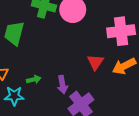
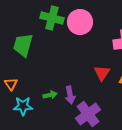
green arrow: (34, 79) -> (50, 95), moved

